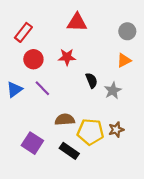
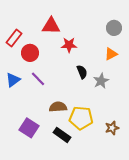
red triangle: (77, 22) -> (51, 26), moved
red rectangle: (23, 32) -> (14, 38), moved
red star: (67, 57) -> (69, 45), moved
brown star: (116, 130) -> (112, 128), moved

